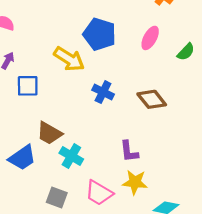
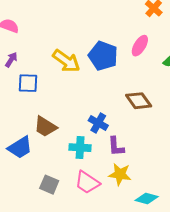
blue pentagon: (100, 34) -> (103, 56), moved
blue cross: (103, 92) -> (98, 123), moved
cyan cross: (71, 156) -> (80, 148), moved, turned -30

